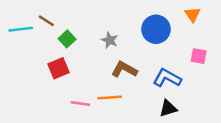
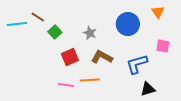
red square: (58, 68) -> (70, 57), moved
blue L-shape: (167, 78) -> (137, 64), turned -45
black triangle: (168, 108) -> (148, 89), moved

